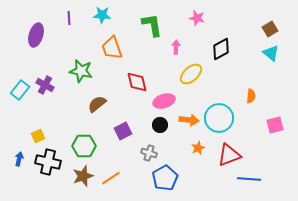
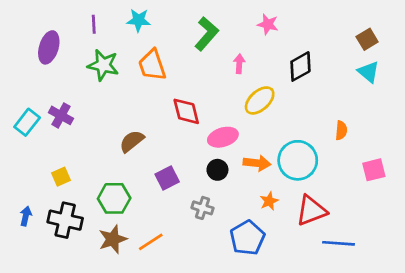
green L-shape: (152, 25) -> (207, 34), turned 50
green star: (81, 71) -> (103, 65), moved
yellow square: (38, 136) -> (61, 177), moved
blue pentagon: (165, 178) -> (247, 238), moved

